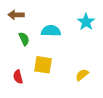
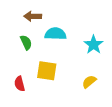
brown arrow: (16, 15) -> (33, 16), moved
cyan star: (86, 22) -> (94, 45), moved

